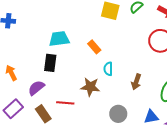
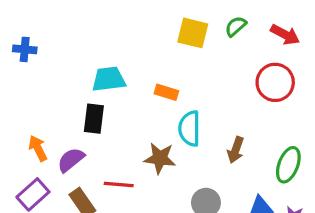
orange rectangle: (94, 47) -> (166, 92), turned -32
cyan semicircle: (108, 69) -> (189, 129), size x1.5
orange arrow: (11, 73) -> (38, 148), moved

